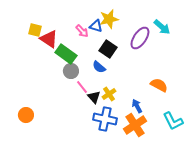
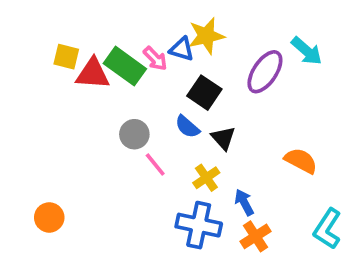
red triangle: (49, 39) -> (93, 74), turned -30
green rectangle: (66, 54) -> (125, 66), moved
black triangle: (94, 97) -> (223, 138), moved
blue arrow: (137, 106) -> (244, 202), moved
cyan L-shape: (173, 121) -> (327, 229), turned 60
orange cross: (135, 125) -> (255, 236), size x0.7

